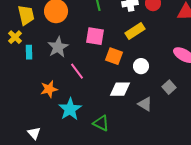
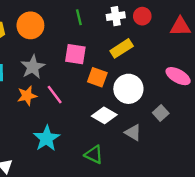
white circle: (141, 66) -> (128, 89), size x1.6
orange star: (49, 89) -> (27, 96), moved
white diamond: (120, 89) -> (104, 115), turned 30
green triangle: (101, 123) -> (94, 155), moved

